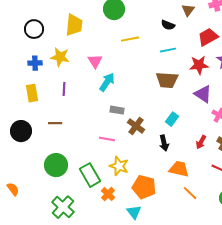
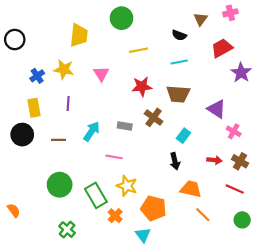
black circle: (34, 29) -> (15, 40), moved
blue cross: (35, 63) -> (37, 76), turned -32
red star: (199, 65) -> (142, 86), moved
cyan arrow: (107, 82) -> (92, 131), moved
brown cross: (136, 126) -> (154, 117), moved
black circle: (21, 131) -> (22, 135), moved
red arrow: (201, 142) -> (214, 160), turned -112
green cross: (63, 207) -> (67, 230), size x0.7

